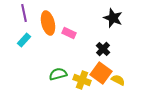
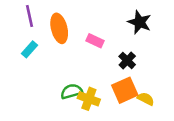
pink rectangle: (69, 33) -> (95, 41), moved
orange square: (101, 73) -> (125, 90), turned 30
yellow cross: (82, 80) -> (89, 99), moved

